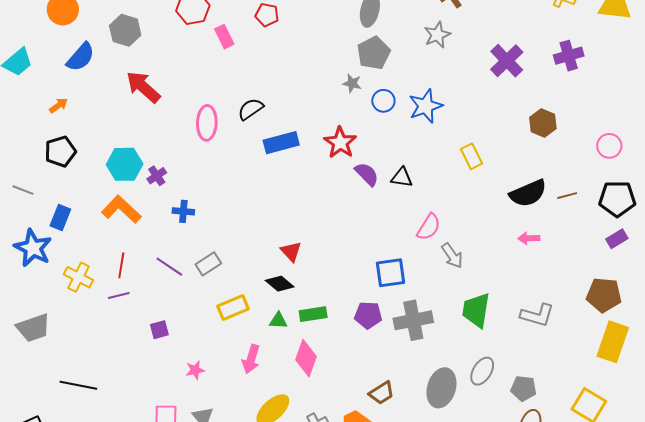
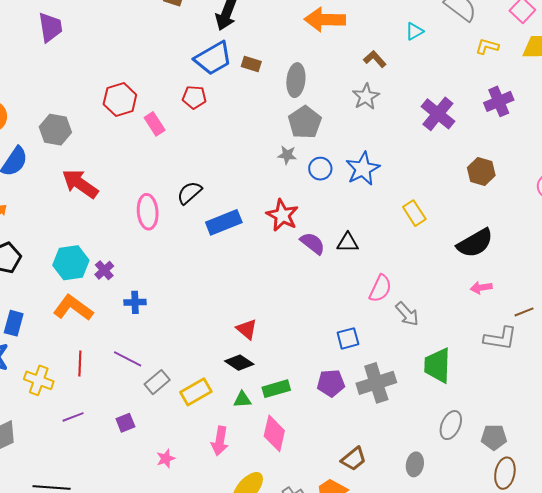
brown line: (567, 196) -> (524, 312), moved
gray rectangle: (208, 264) -> (157, 382), moved
blue square: (390, 273) -> (348, 338), size x0.7
purple line: (119, 295) -> (73, 417), moved
gray L-shape: (537, 315) -> (500, 338), moved
gray ellipse: (441, 388) -> (415, 464), moved, size x0.6

